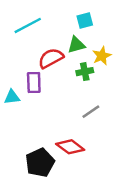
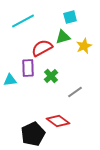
green cross: (85, 72) -> (51, 76), moved, turned -32

